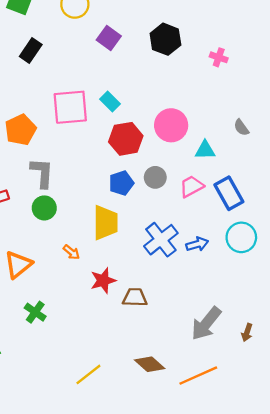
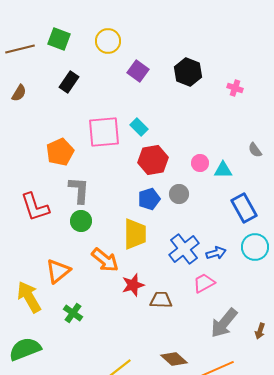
pink circle: (171, 125) -> (200, 163), moved, size x0.6
pink trapezoid: (191, 186) -> (204, 283), moved
orange arrow: (71, 252) -> (105, 260), size x1.8

